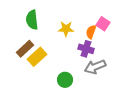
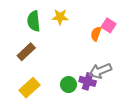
yellow star: (66, 29) -> (60, 17), moved
purple cross: (86, 49) -> (88, 81), moved
yellow rectangle: (37, 57) -> (29, 88), moved

